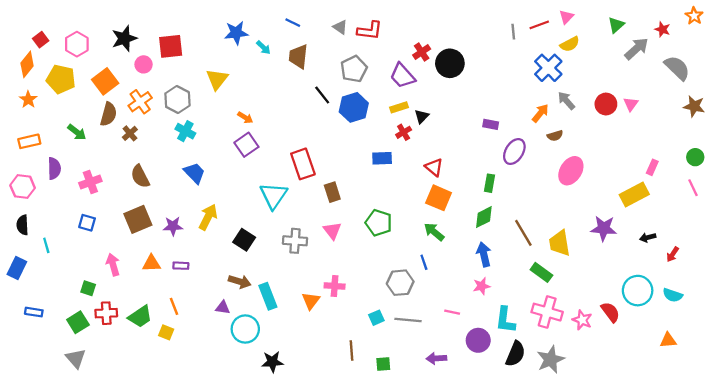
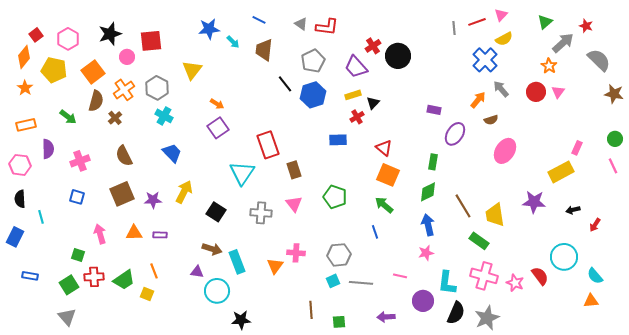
orange star: (694, 16) -> (549, 66), moved
gray hexagon: (400, 283) -> (339, 255), moved
cyan semicircle: (673, 295) -> (595, 276), moved, turned 30

